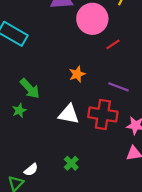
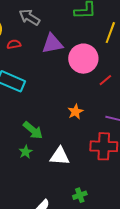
white triangle: (69, 114) -> (60, 156), moved
green cross: (71, 163) -> (80, 195), turned 32

